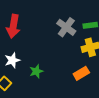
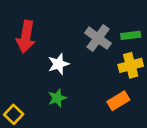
white star: (12, 60) -> (59, 64), moved

